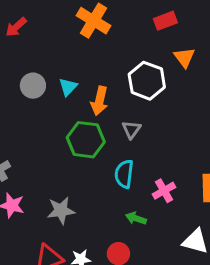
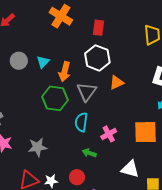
red rectangle: (165, 21) -> (98, 28), moved, turned -63
orange triangle: (184, 58) -> (117, 83), moved, turned 42
gray triangle: (131, 130) -> (87, 92), size x1.5

